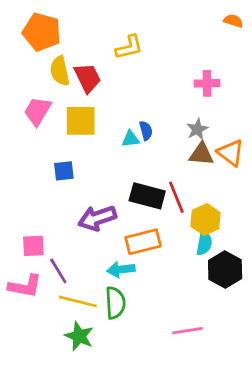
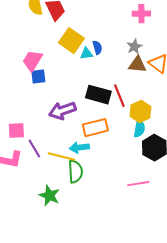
pink trapezoid: (38, 111) -> (32, 61), moved
yellow square: (81, 121) -> (71, 41), moved, turned 35
yellow line: (78, 301) -> (61, 157), moved
pink line: (188, 331) -> (138, 184), moved

